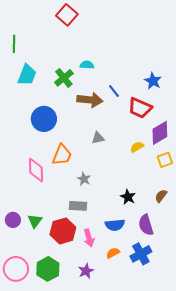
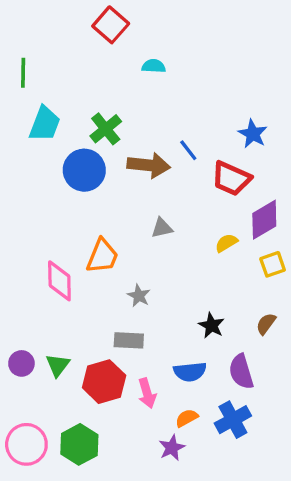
cyan semicircle: (87, 65) -> (154, 66), moved
blue circle: (44, 119) -> (84, 170), moved
purple star: (86, 271) -> (172, 448), moved

